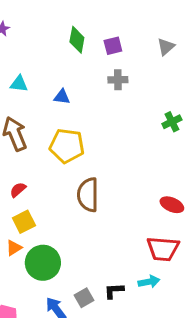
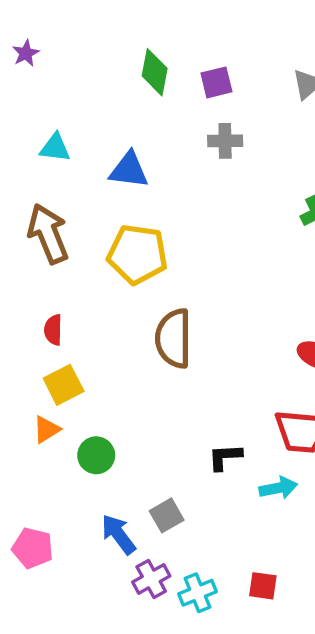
blue triangle: (62, 97) -> (129, 170), size x1.4
red semicircle: (18, 190) -> (53, 330), turned -48
green circle: (43, 263) -> (96, 455), size x0.6
black L-shape: (114, 291) -> (225, 457), moved

